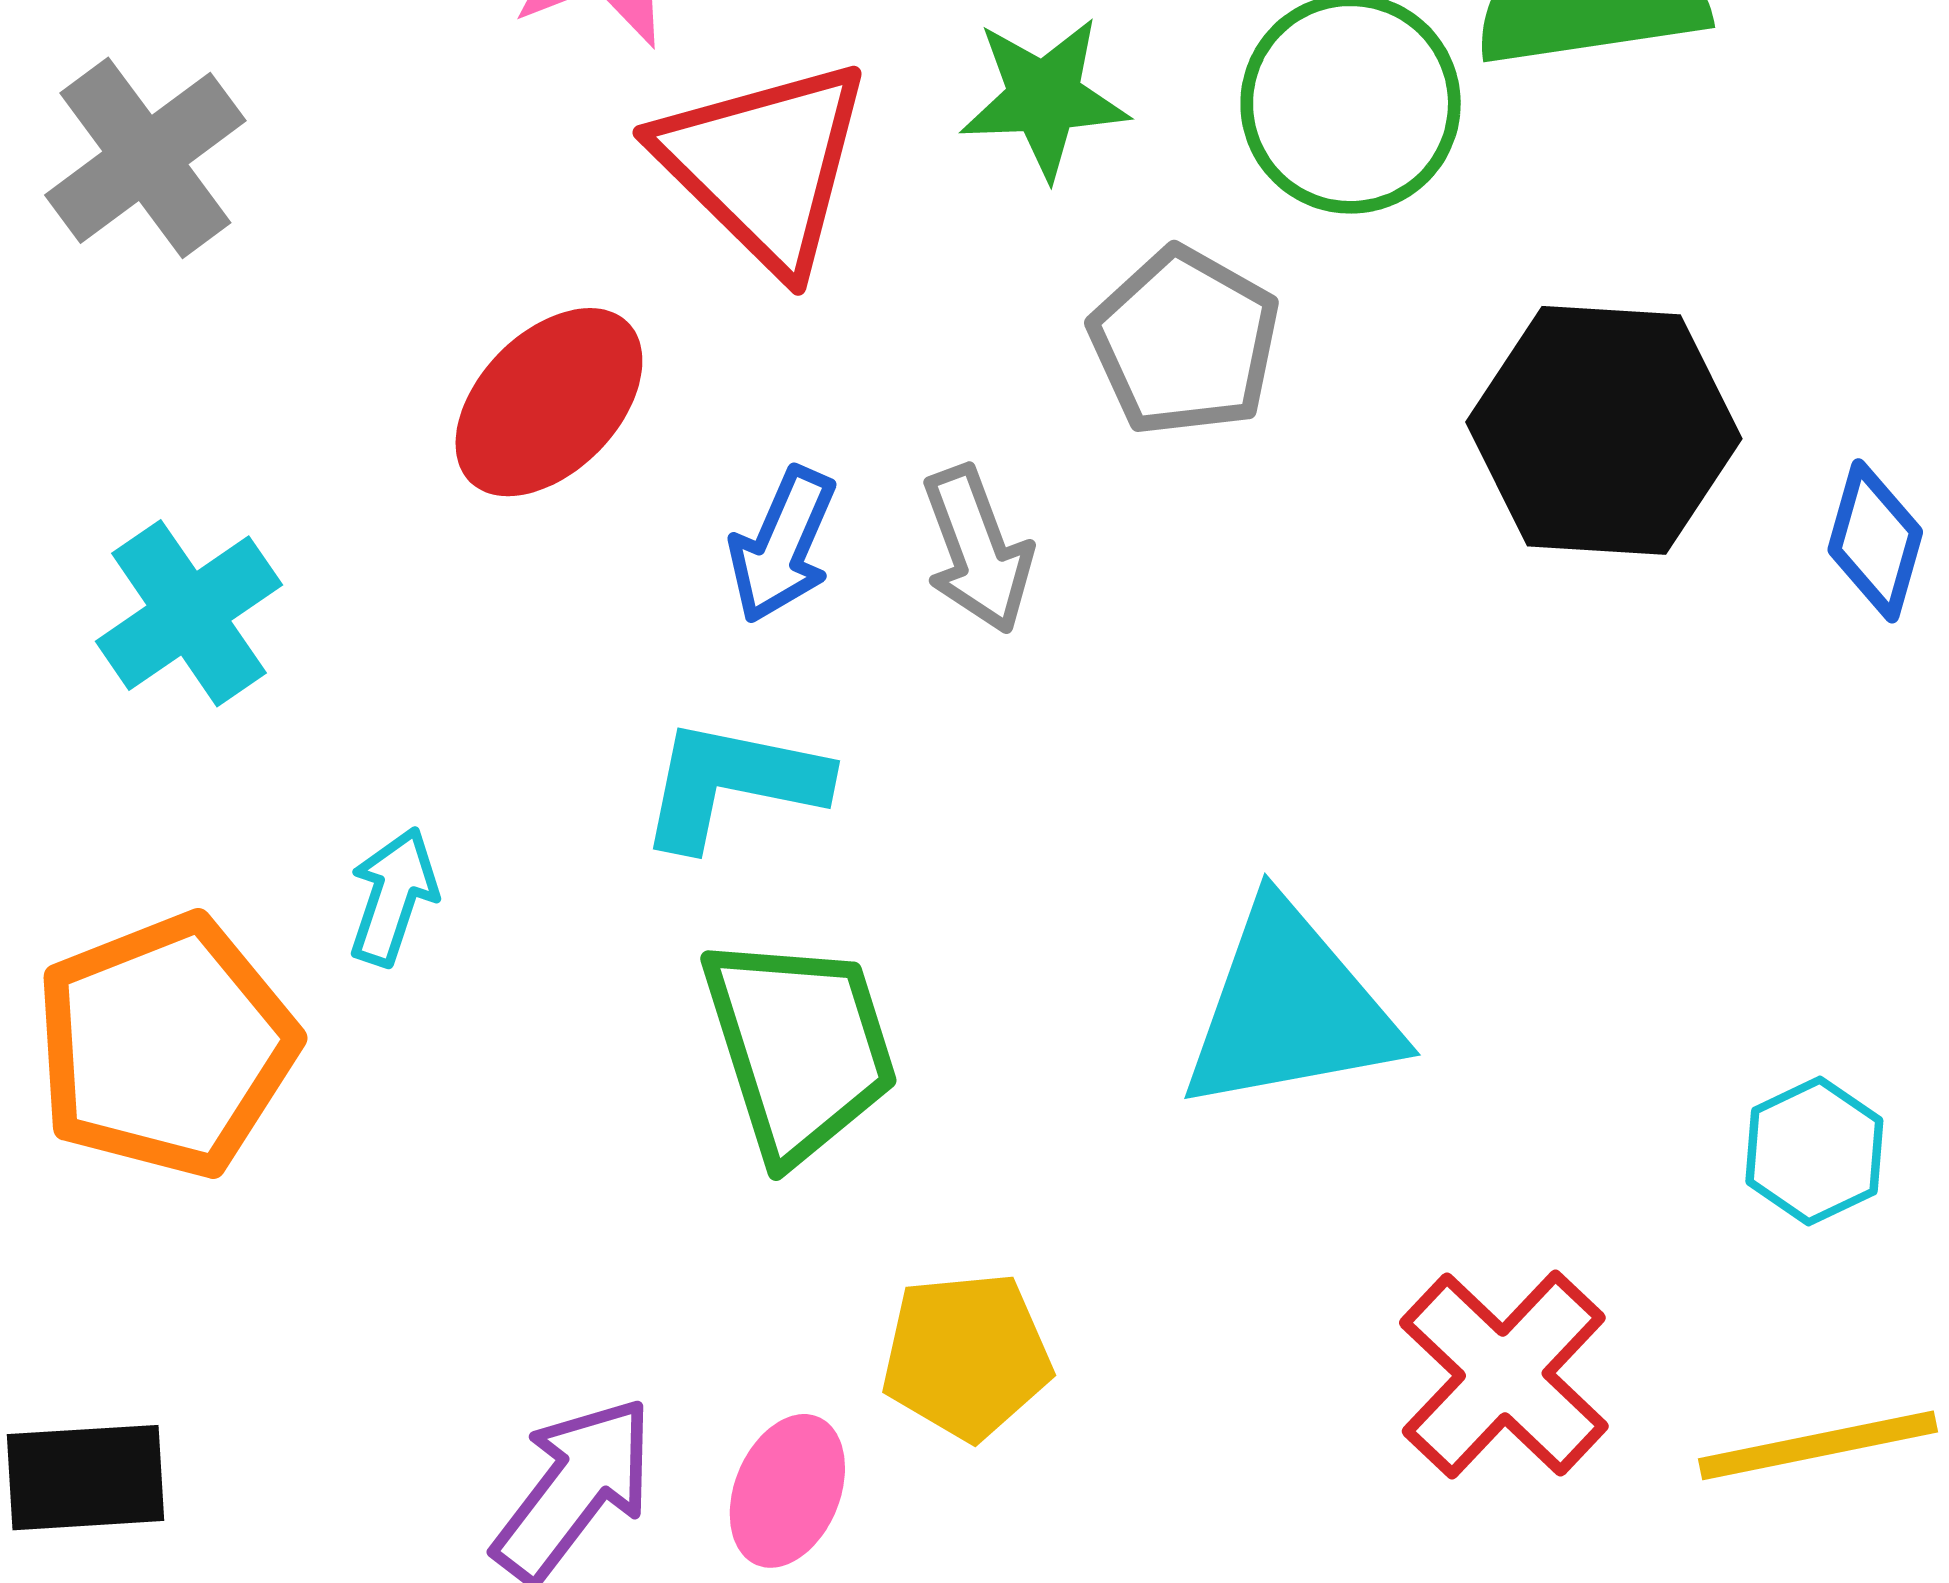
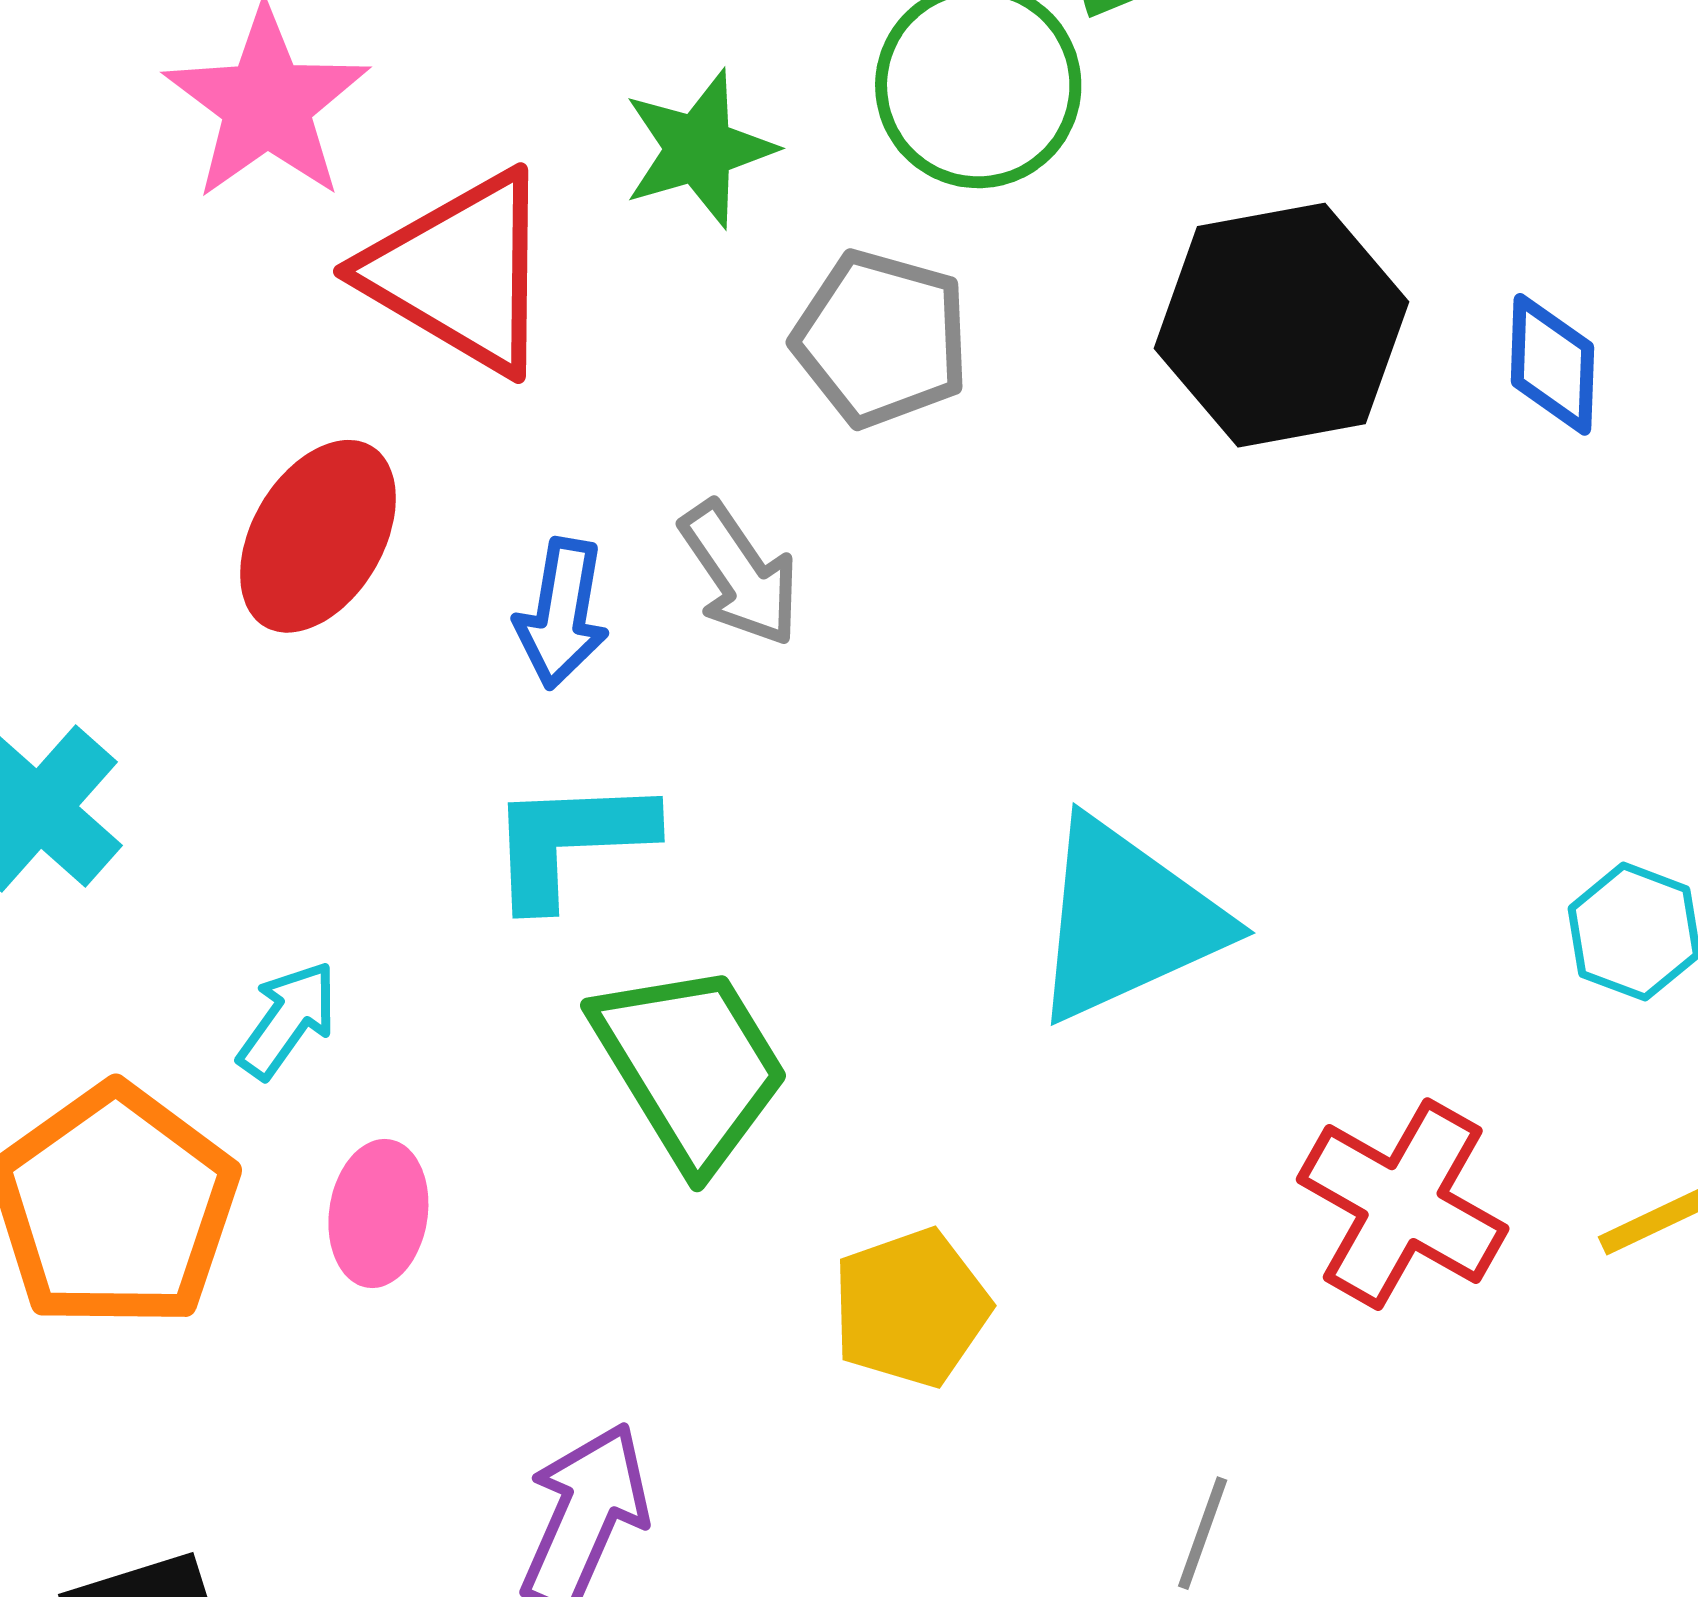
cyan arrow: (393, 896) -> (288, 1020), turned 31
pink ellipse: (787, 1491) -> (378, 1213), moved

